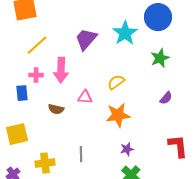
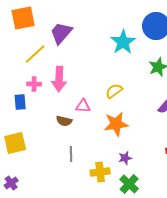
purple trapezoid: (86, 39) -> (61, 33), moved
brown semicircle: (56, 109) -> (64, 121), moved
gray line: (81, 154) -> (71, 154), moved
yellow cross: (45, 163) -> (100, 172), moved

